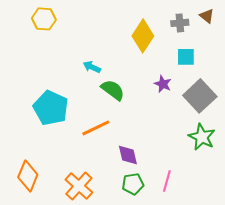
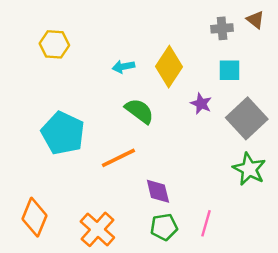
yellow hexagon: (44, 19) -> (54, 44), moved
yellow diamond: (143, 36) -> (169, 67), moved
cyan arrow: (92, 67) -> (123, 67), moved, turned -36

